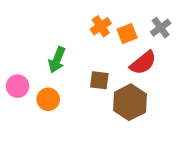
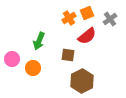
orange square: (127, 34) -> (87, 13), moved
red semicircle: (143, 63) -> (87, 36), moved
brown hexagon: (130, 102) -> (82, 81), moved

